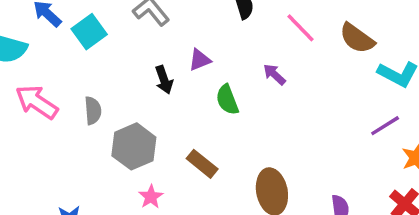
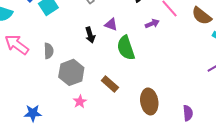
purple triangle: (200, 60) -> (111, 24), turned 40
purple arrow: (274, 74) -> (152, 24), moved, turned 112
green semicircle: (227, 100) -> (126, 48), size x1.4

